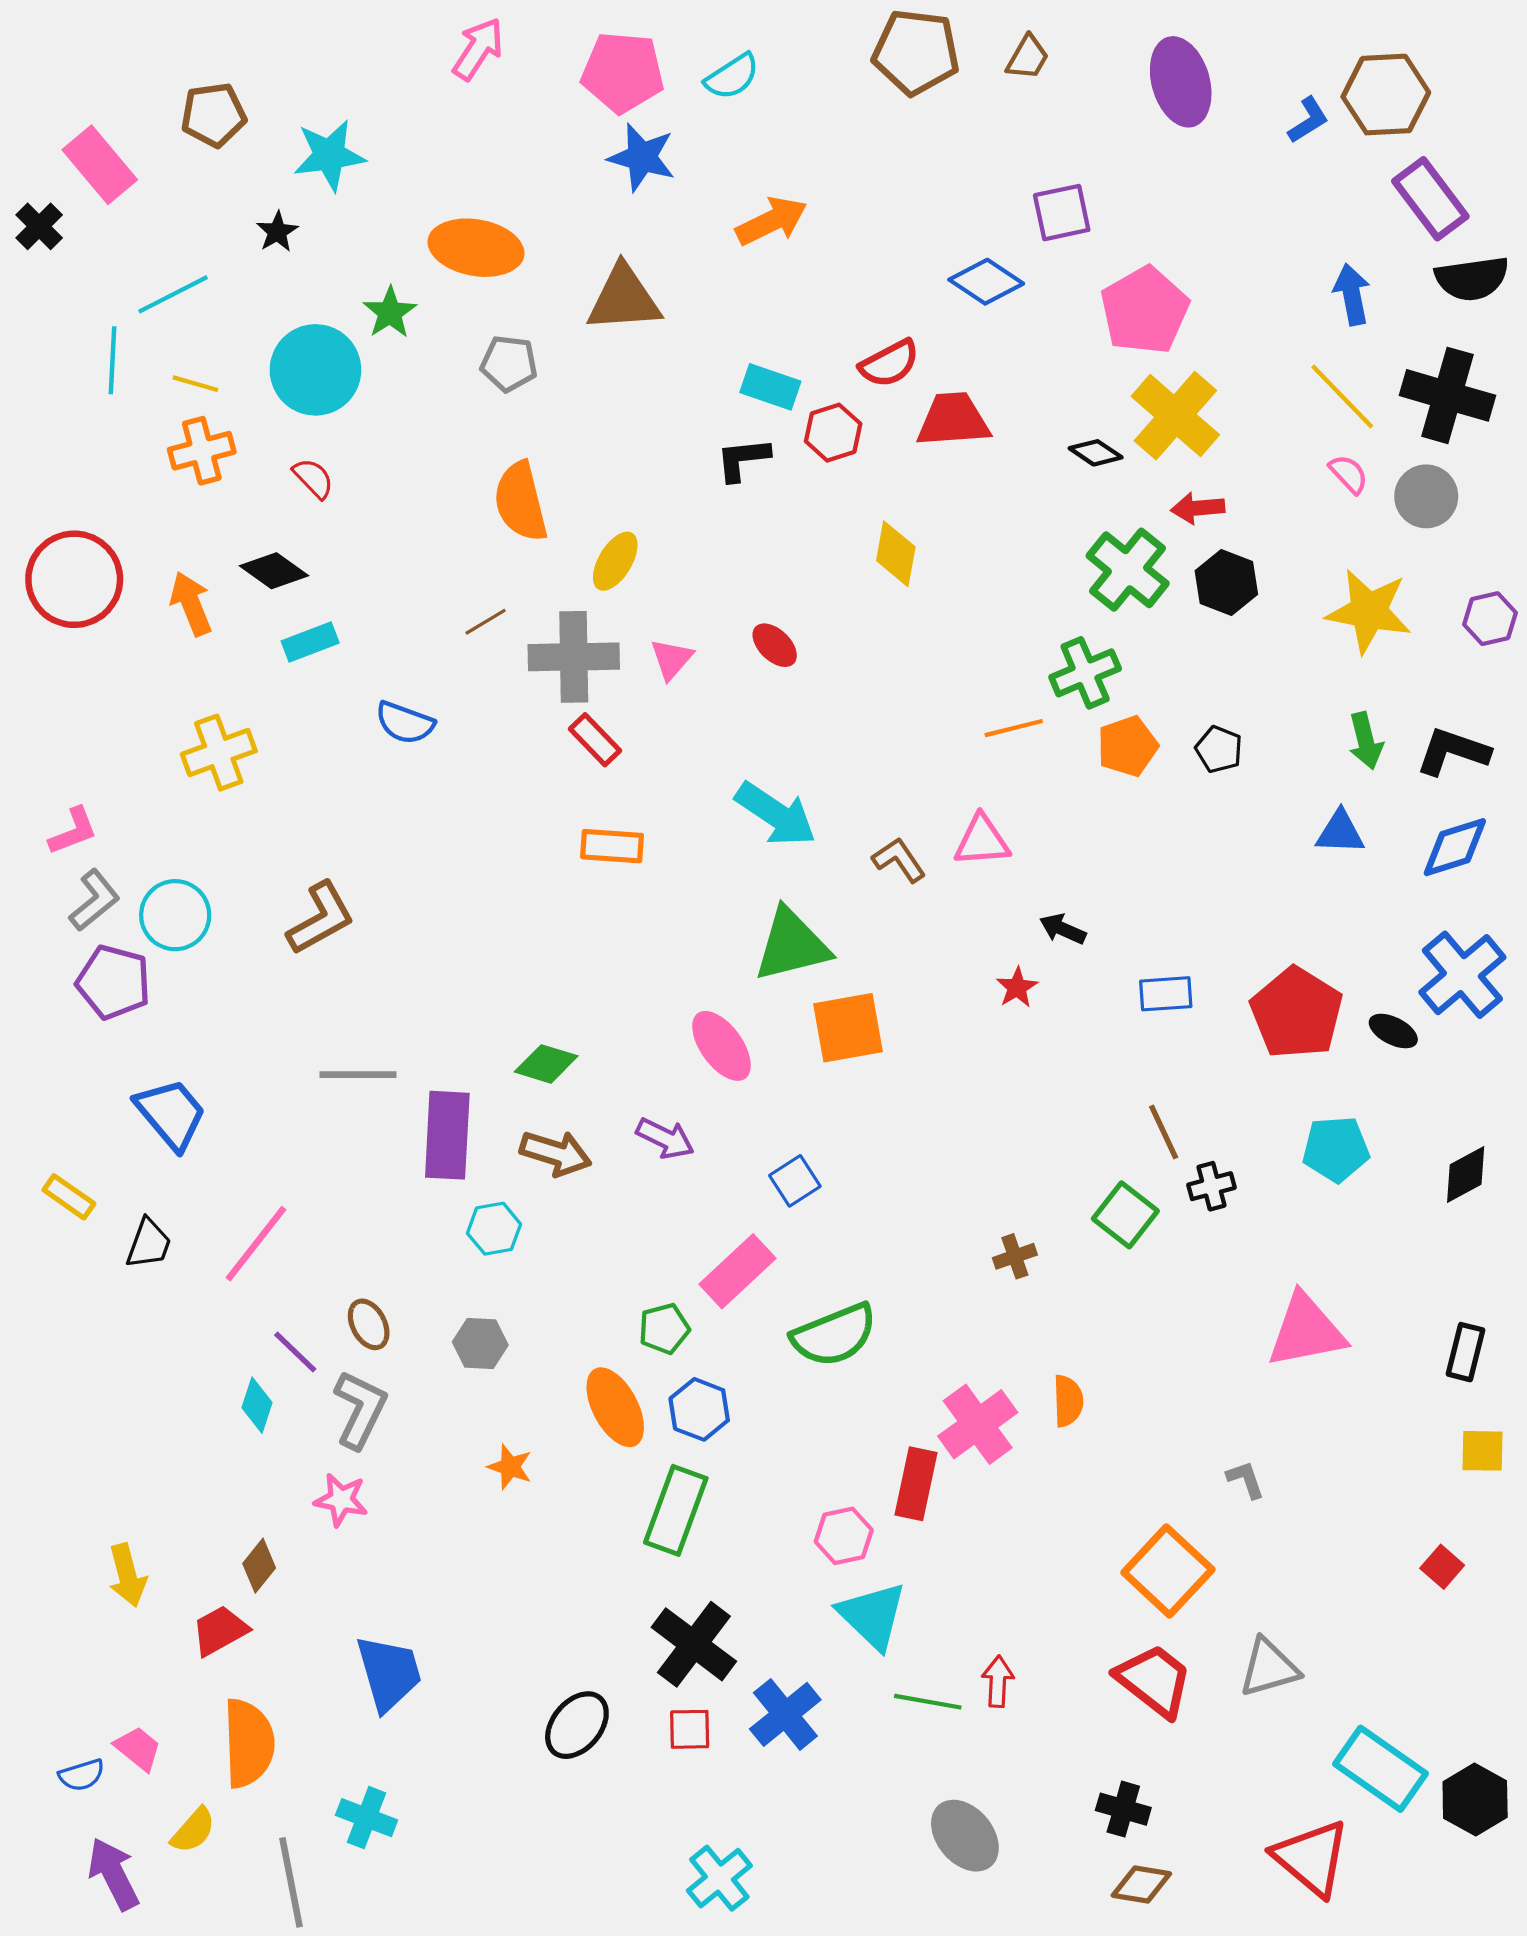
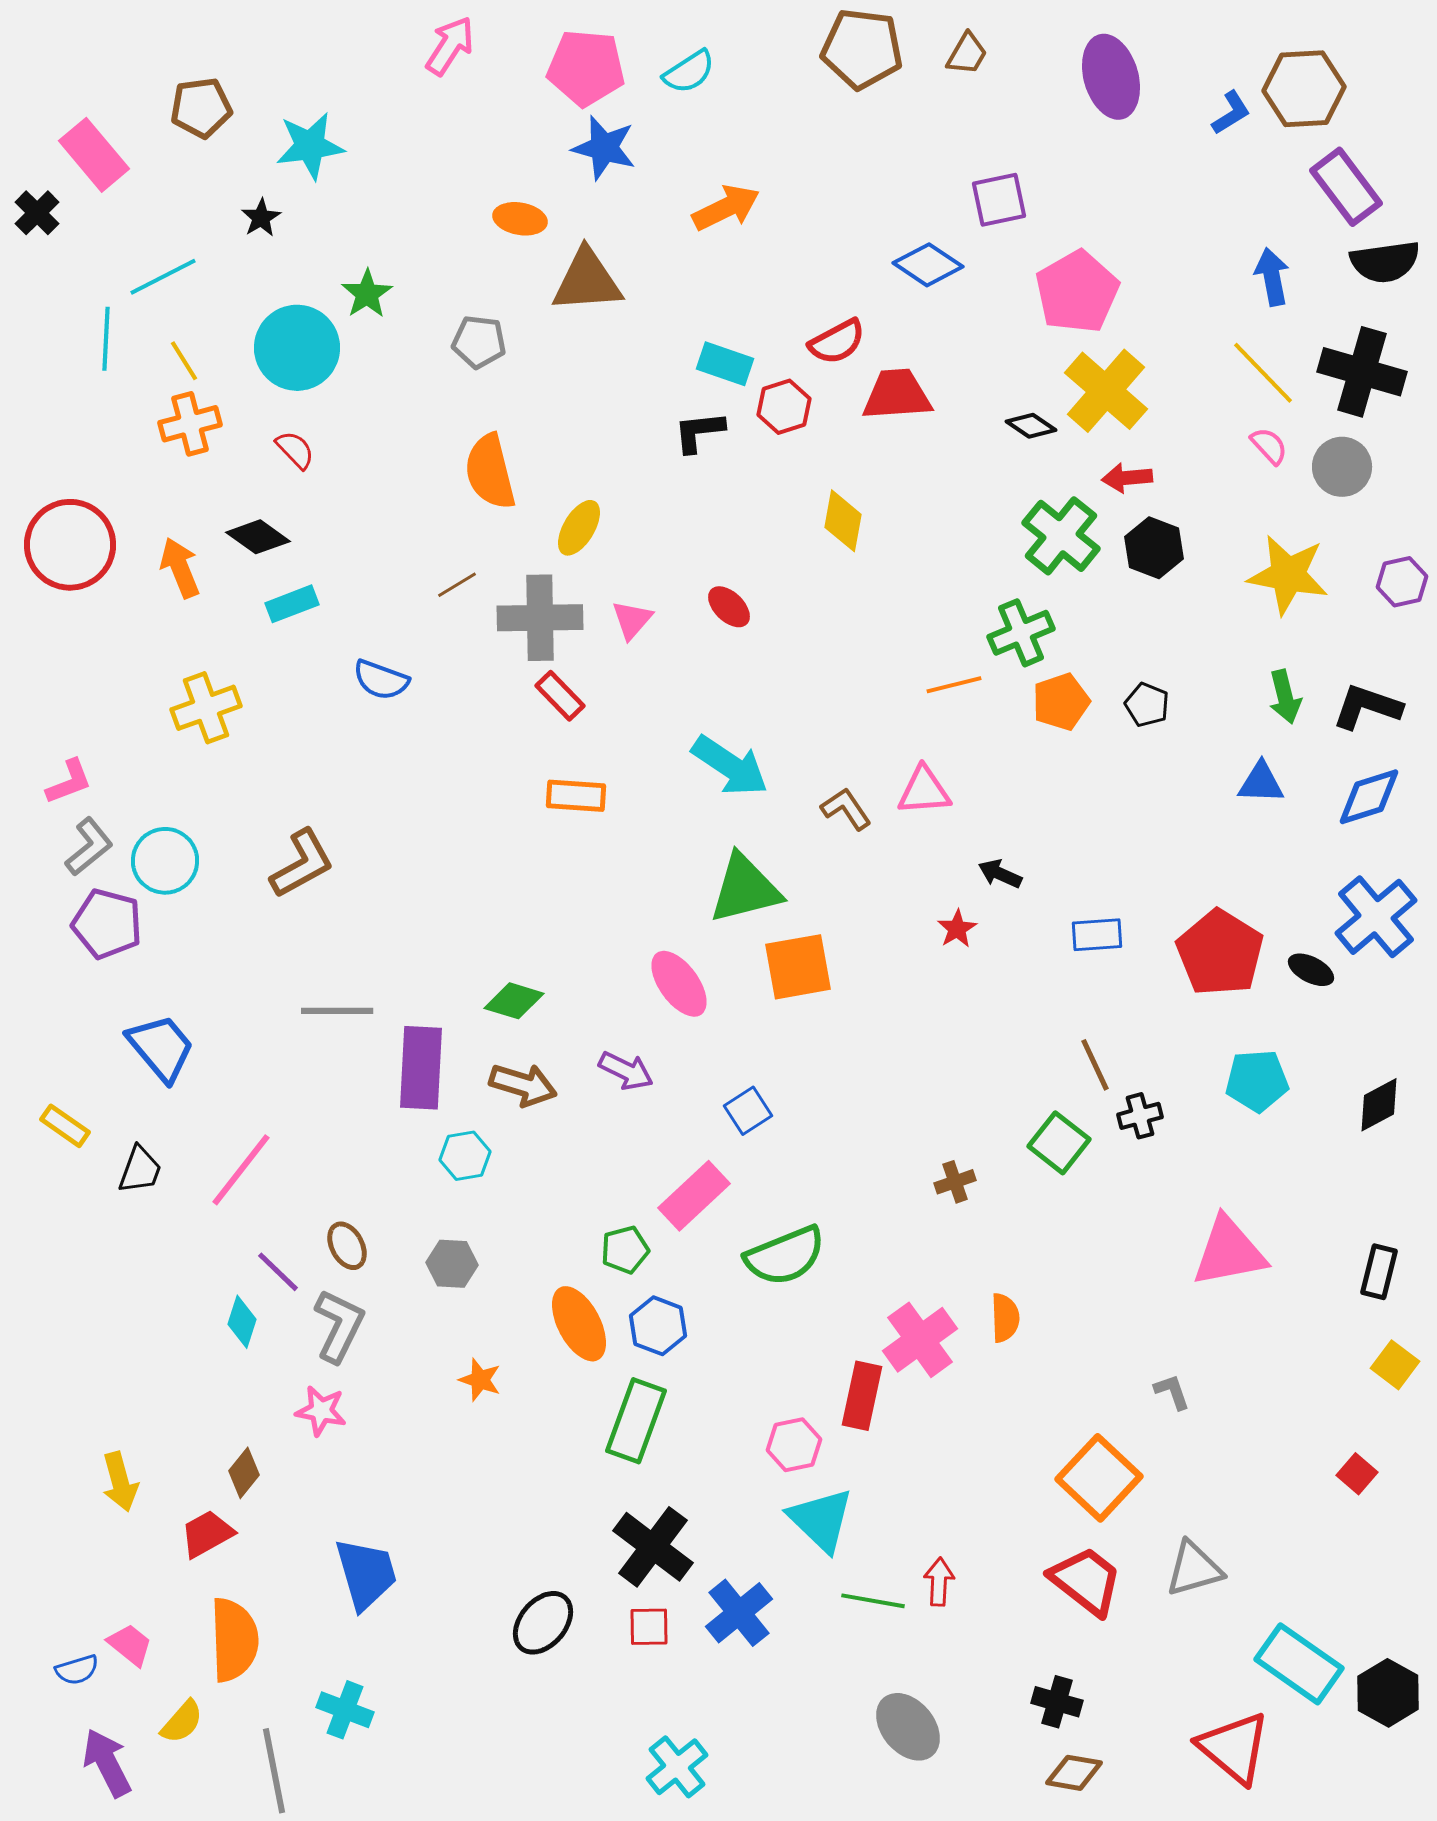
orange ellipse: (476, 248) -> (520, 219), moved, size x0.6
yellow line: (195, 384) -> (184, 361), turned 42
yellow square: (1483, 1451) -> (1395, 1365), turned 36

